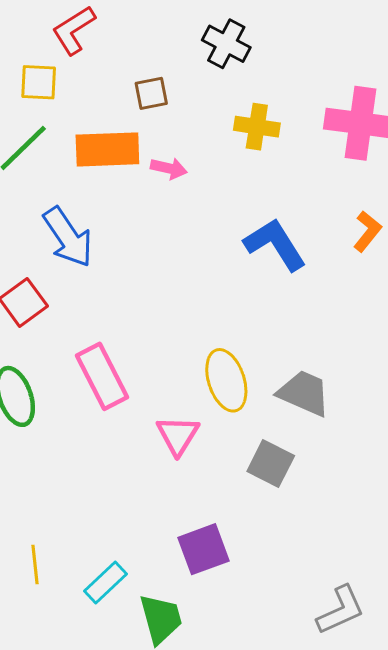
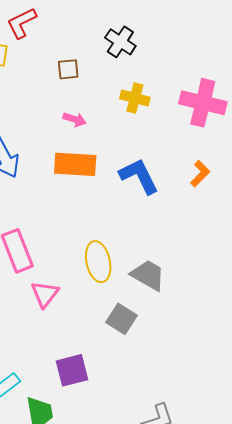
orange rectangle: (107, 149) -> (75, 164), moved
pink triangle: (178, 435) -> (45, 294), moved

